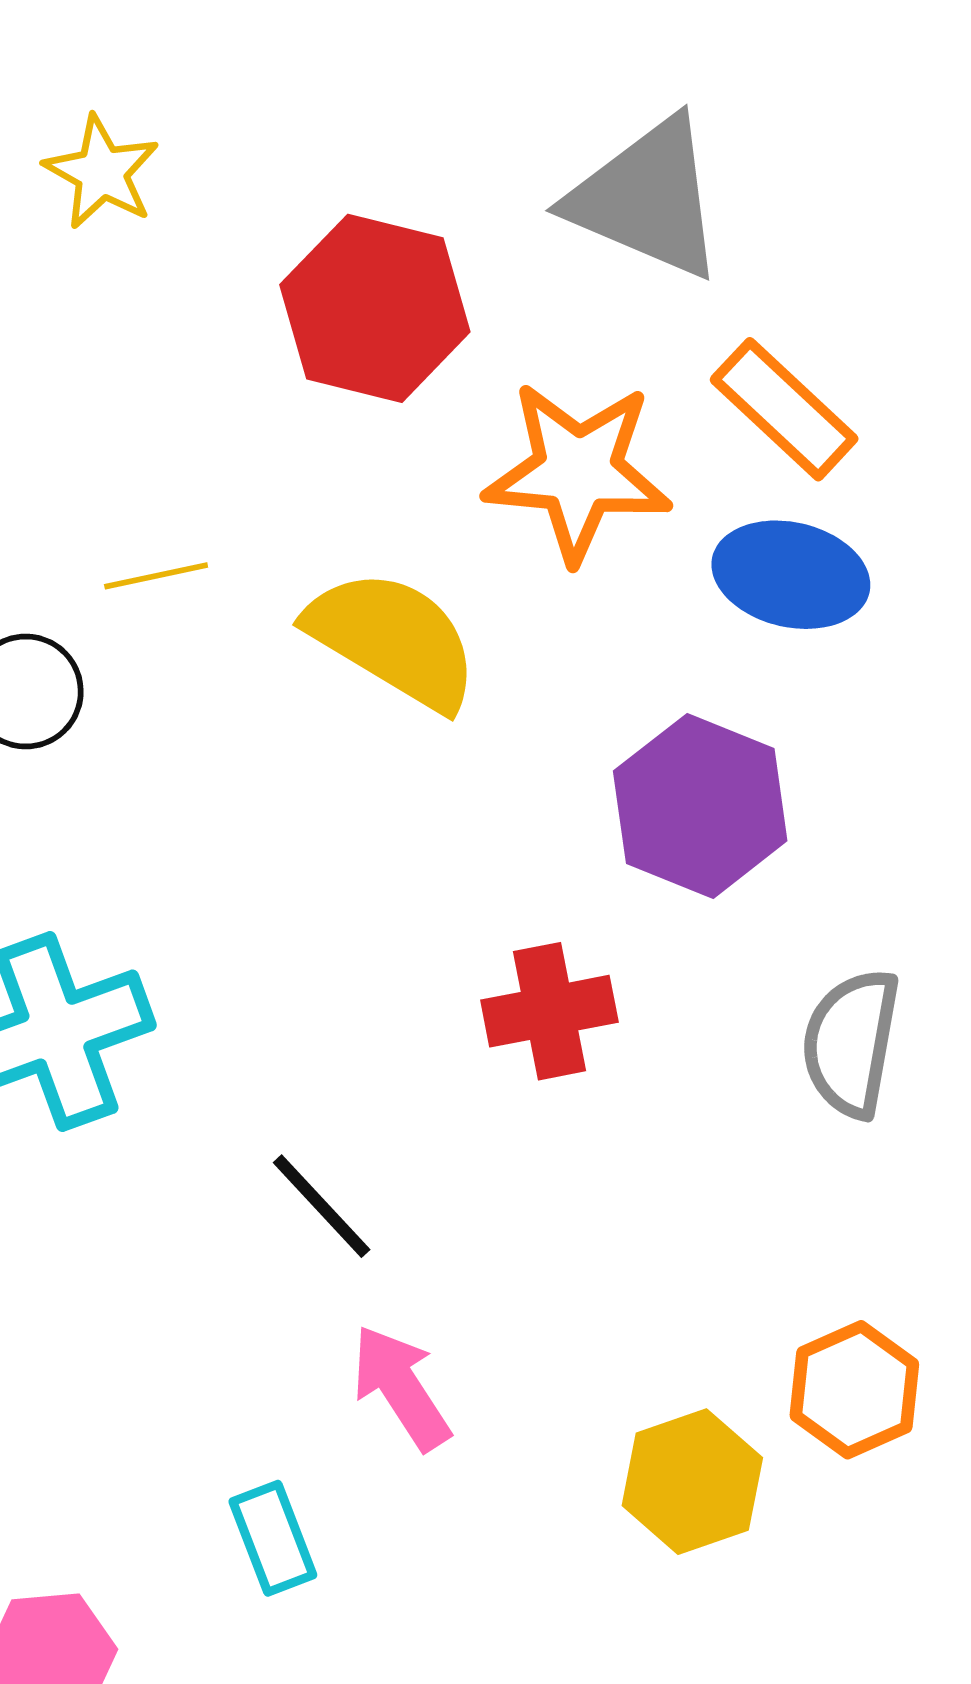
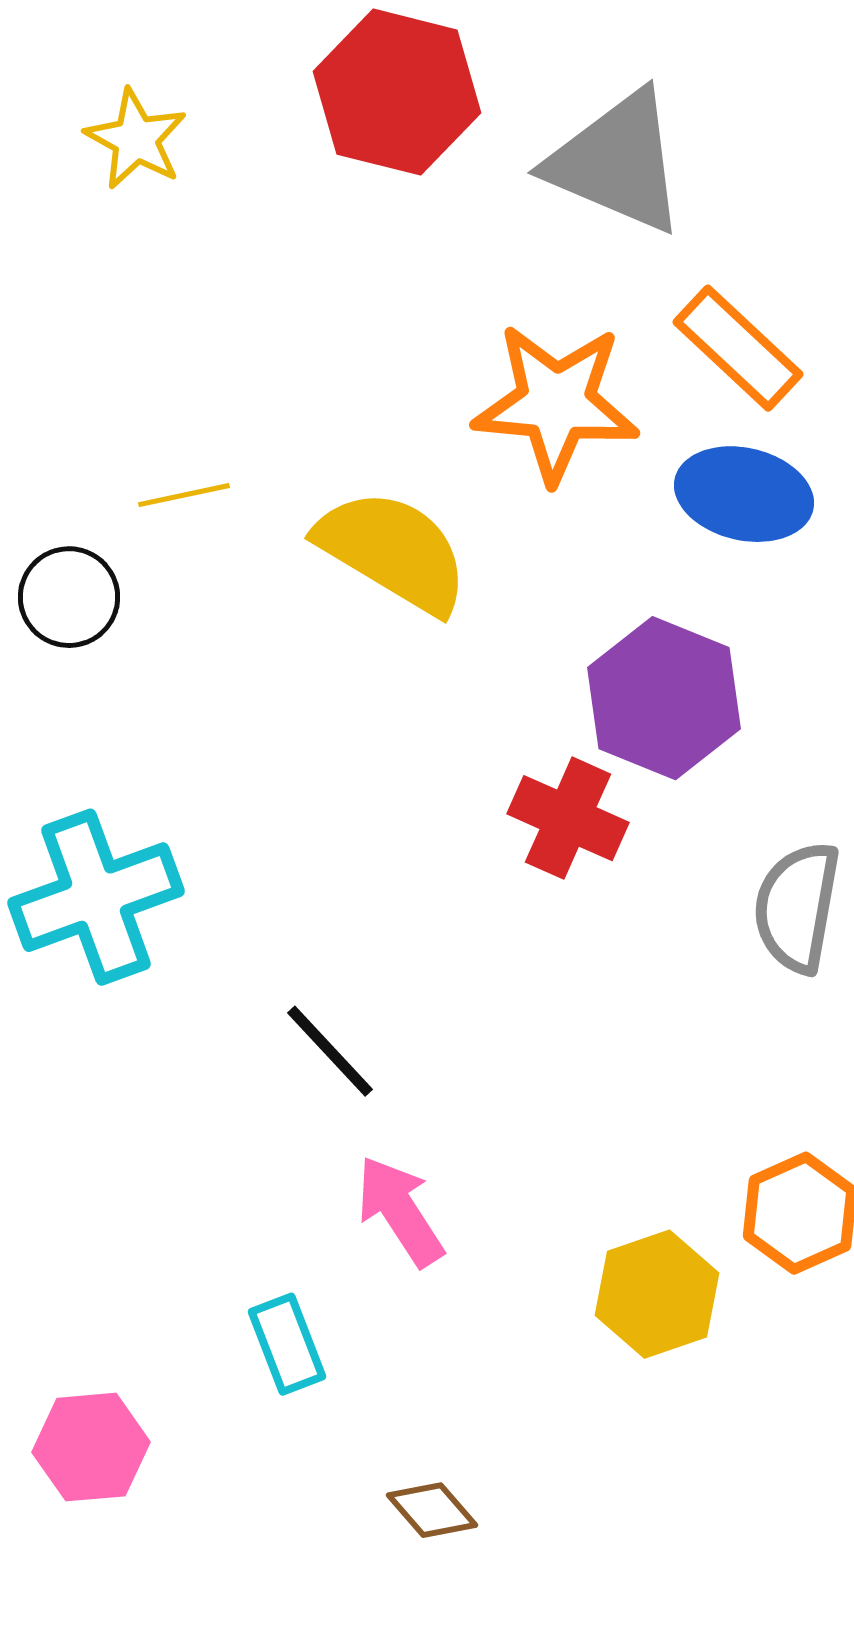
red hexagon: (375, 308) -> (397, 92), moved
red cross: (549, 1011) -> (568, 818), moved, turned 35

